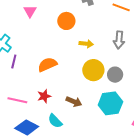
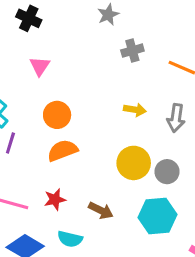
orange circle: (66, 21) -> (57, 115), moved
yellow arrow: (86, 44) -> (135, 110), moved
cyan semicircle: (55, 121) -> (70, 239), turned -35

